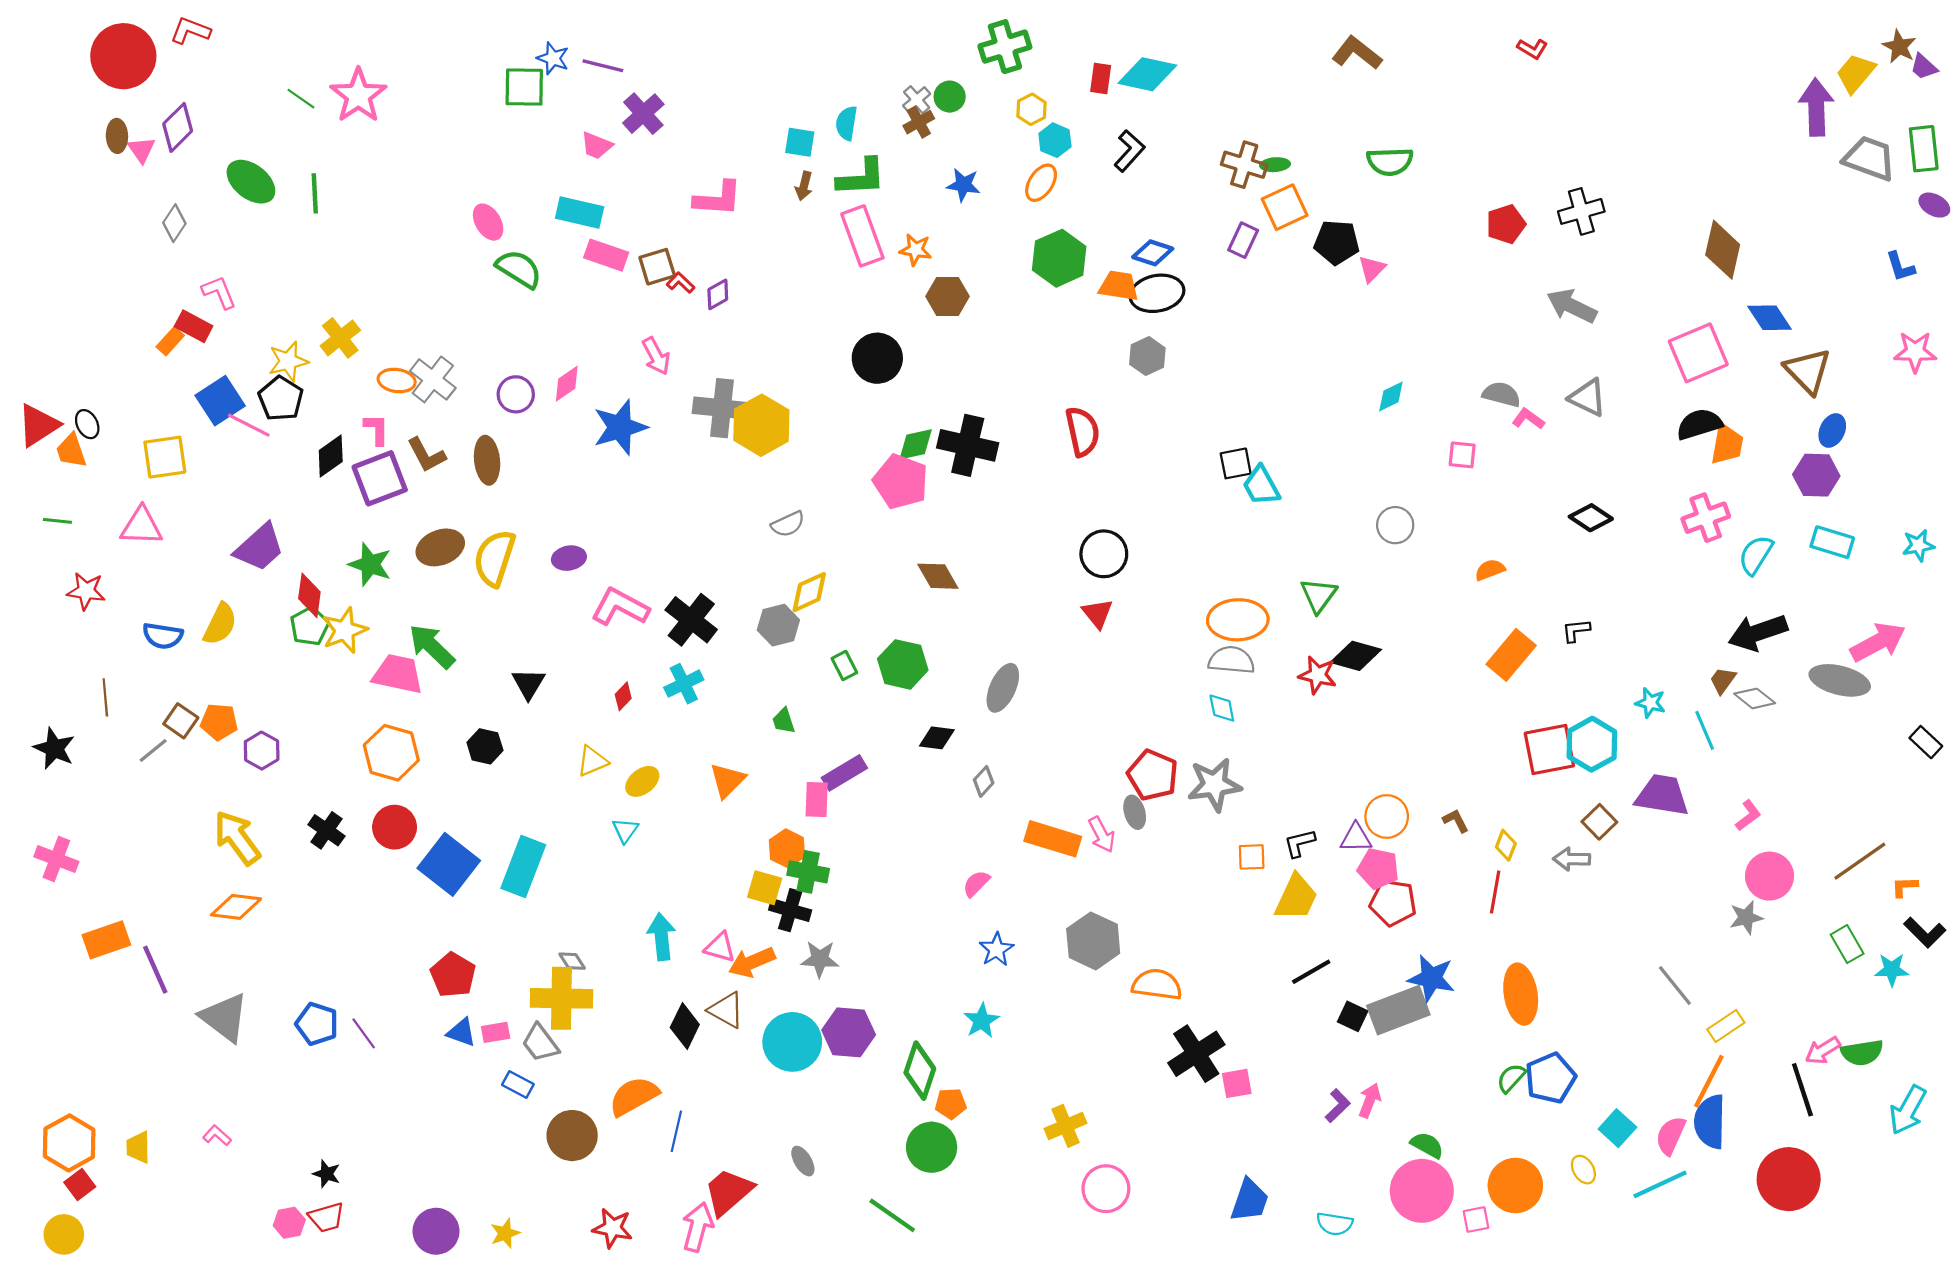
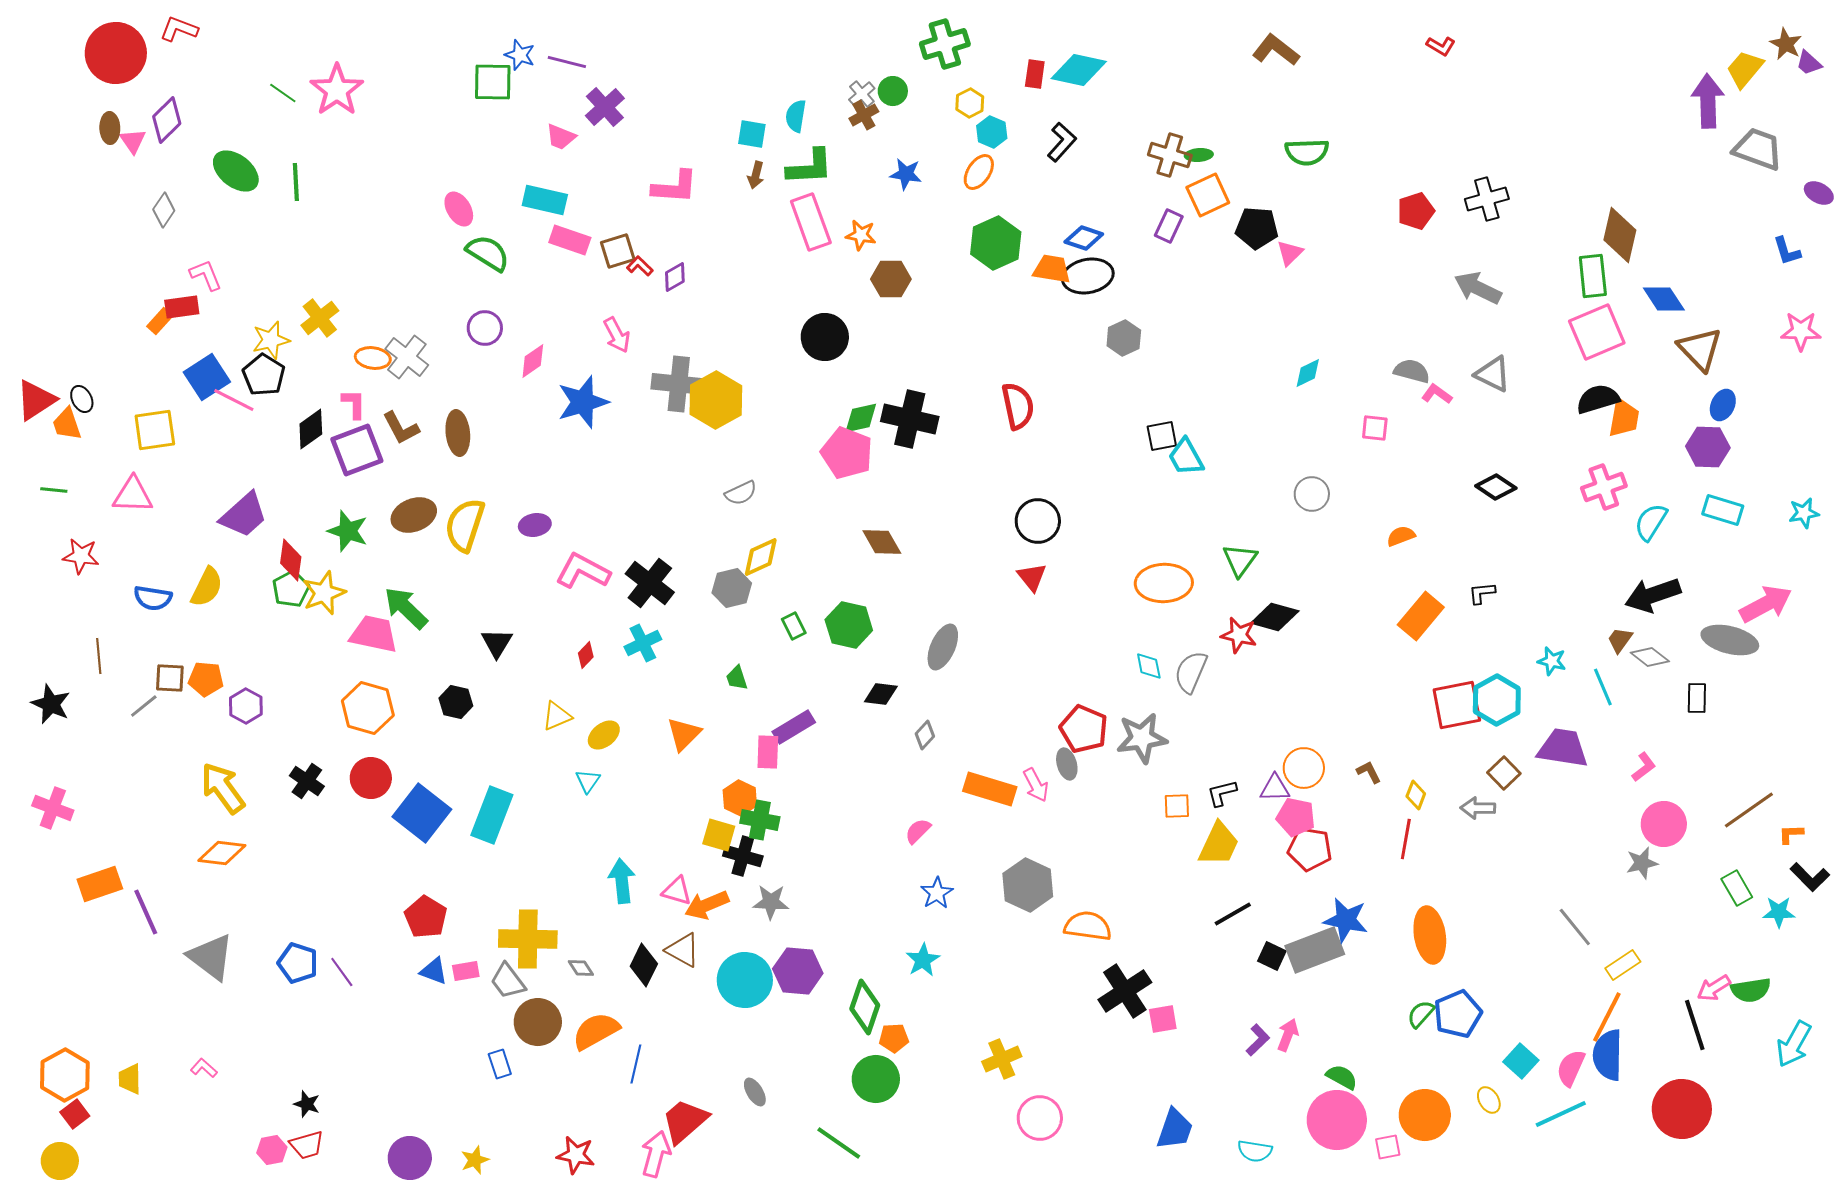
green rectangle: (1924, 149) -> (1593, 276), moved
red rectangle: (194, 326) -> (182, 307), turned -36
gray hexagon: (1147, 356) -> (1124, 338), moved
purple circle: (516, 394) -> (485, 328), moved
gray semicircle: (1231, 660) -> (1191, 672), moved, turned -72
brown square: (181, 721) -> (170, 678), turned -32
black rectangle: (1926, 742) -> (1697, 698), moved, turned 48
gray diamond: (572, 961) -> (581, 968), moved
blue rectangle: (518, 1084) -> (500, 1064), moved, turned 44
brown circle: (572, 1136) -> (538, 1022), moved

